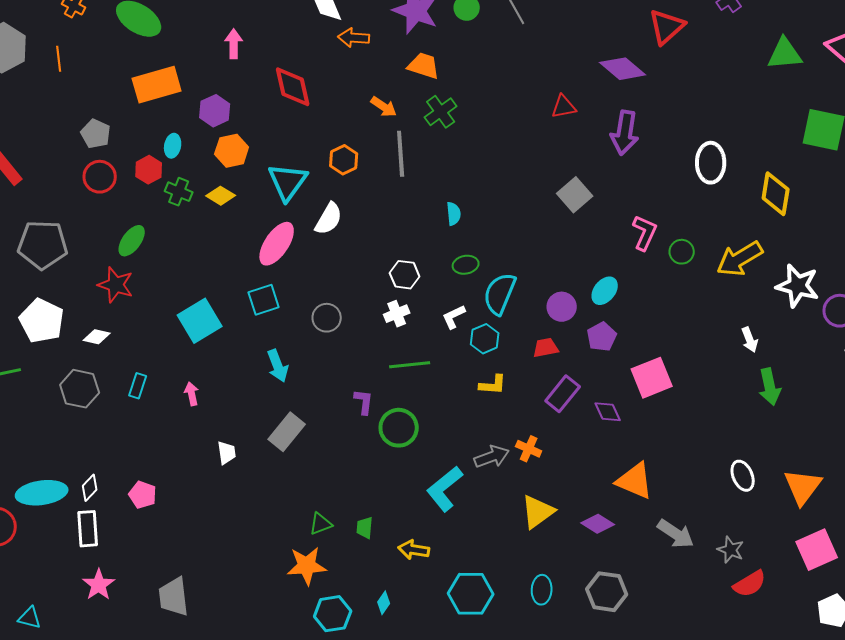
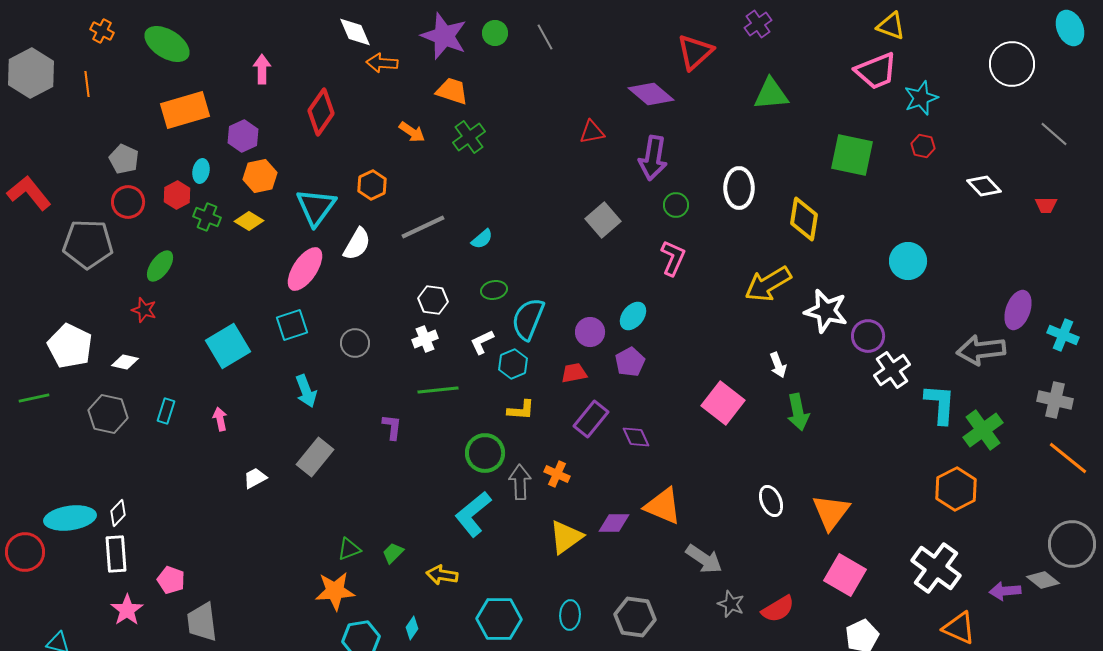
green triangle: (785, 54) -> (771, 94), moved
red diamond: (293, 87) -> (321, 112), turned 48
gray line: (401, 154) -> (423, 227), moved, turned 69
cyan semicircle: (454, 214) -> (482, 239), turned 55
gray pentagon: (43, 245) -> (88, 244), moved
green circle: (682, 252) -> (676, 205), moved
red star: (116, 285) -> (144, 310), size x0.7
pink square: (652, 378) -> (723, 403), moved, turned -30
green circle: (399, 428) -> (485, 453), moved
white trapezoid: (227, 453) -> (255, 478), turned -110
gray arrow: (492, 457) -> (520, 482), turned -72
pink pentagon: (143, 495) -> (171, 580), moved
purple diamond: (598, 524) -> (614, 523), moved, turned -32
green trapezoid: (365, 528) -> (393, 553), turned 40
gray star: (731, 550) -> (731, 604), moved
pink square: (817, 550) -> (845, 575), turned -36

